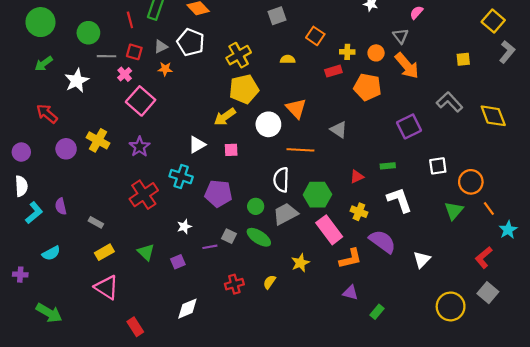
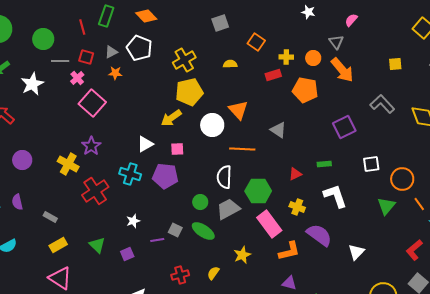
yellow cross: (98, 140) -> (68, 164), moved
purple circle: (66, 149) -> (22, 160), moved
purple pentagon: (218, 194) -> (165, 176), moved

